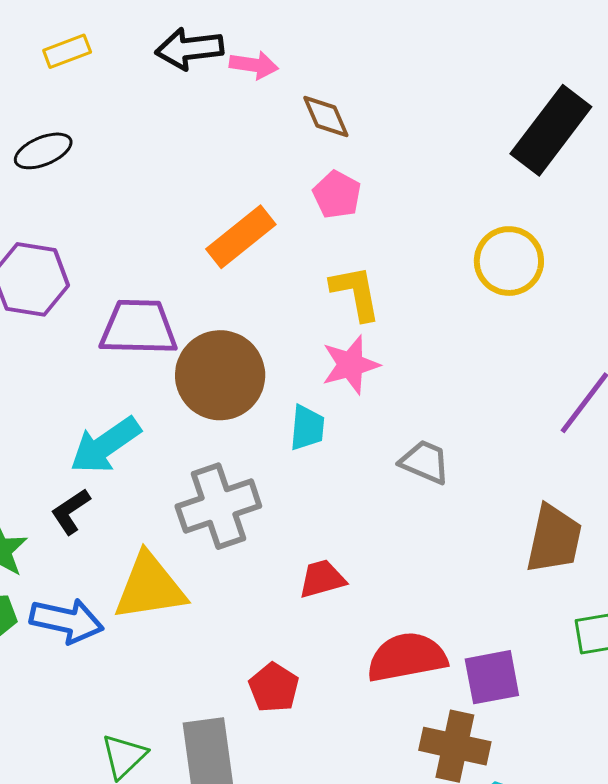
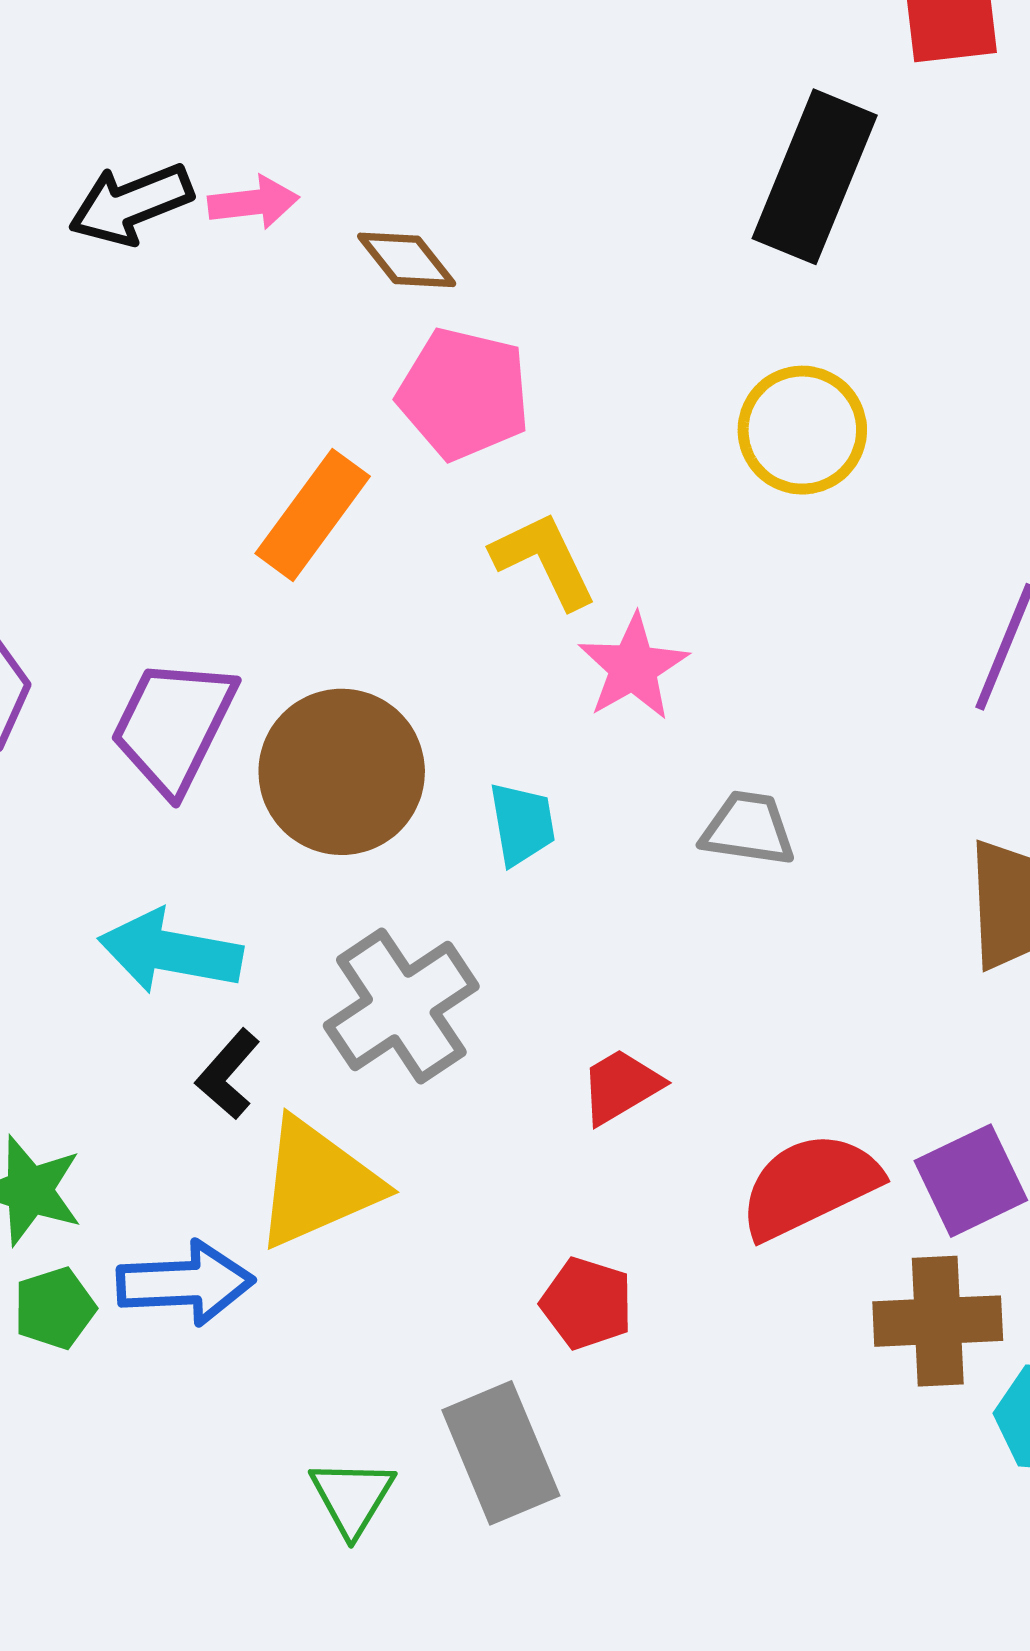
pink pentagon: (337, 195) -> (464, 394), size x1.5
purple trapezoid: (139, 327) -> (173, 726), turned -50
pink star: (350, 365) -> (633, 667), moved
cyan arrow: (105, 445) -> (170, 952), turned 60
black L-shape: (71, 511) -> (228, 1074), moved

